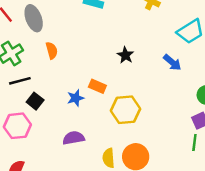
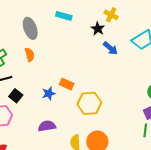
gray ellipse: (34, 18) -> (30, 28), moved
black star: (125, 55) -> (98, 29), moved
blue arrow: (172, 62) -> (110, 48), moved

